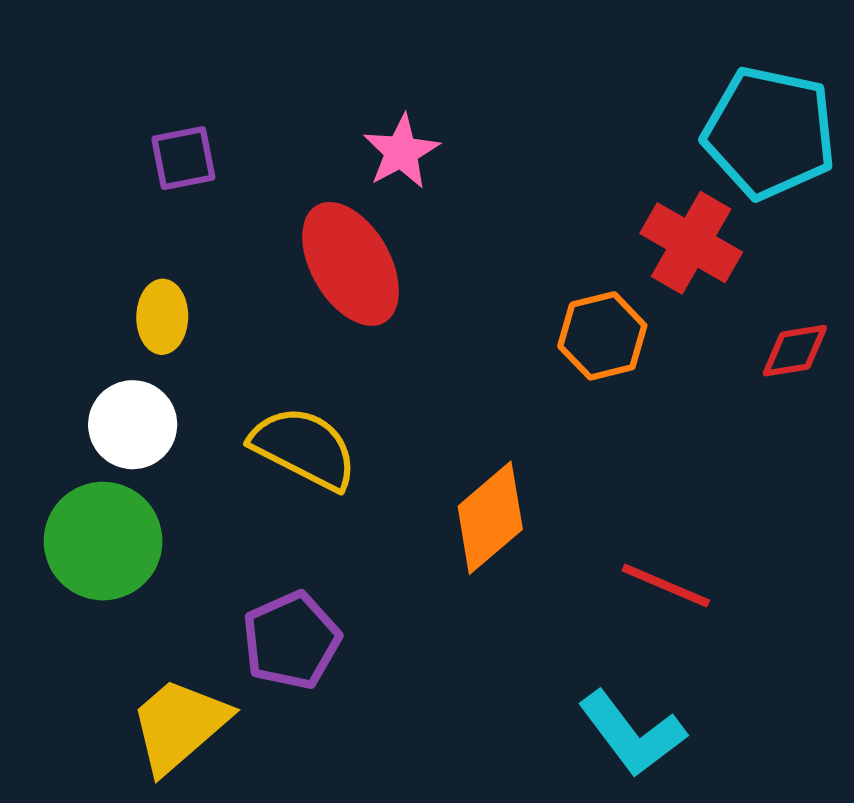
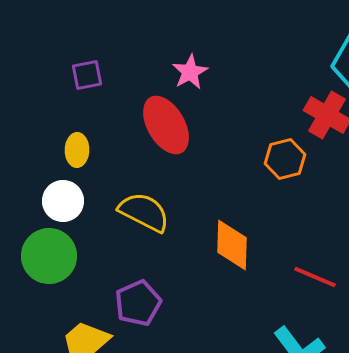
orange diamond: (490, 518) -> (232, 245), turned -48

